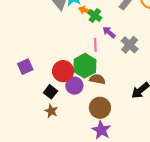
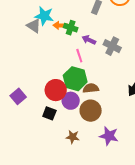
brown circle: (100, 108) -> (91, 111), moved
brown star: (51, 111) -> (73, 137), moved

